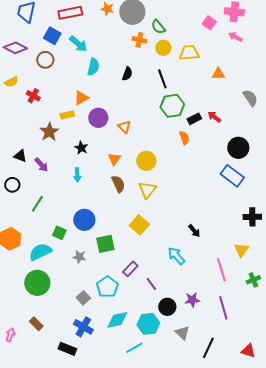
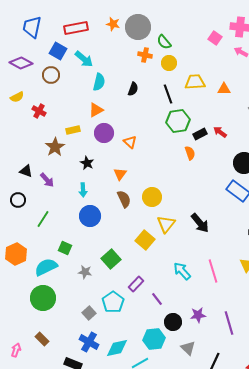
yellow trapezoid: (189, 53) -> (195, 82), moved
orange triangle: (81, 98) -> (96, 110), moved
yellow circle: (146, 161) -> (152, 197), moved
yellow triangle: (147, 190) -> (166, 224), moved
blue circle: (84, 220) -> (90, 216), moved
black arrow: (194, 231) -> (200, 223), moved, size x1.5
green square: (105, 244) -> (111, 259), turned -30
pink line: (221, 270) -> (213, 271), moved
cyan diamond: (117, 320) -> (117, 348), moved

